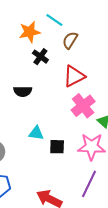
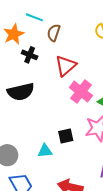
black semicircle: (23, 91) -> (21, 92), size x1.5
cyan triangle: (36, 133) -> (45, 151), moved

